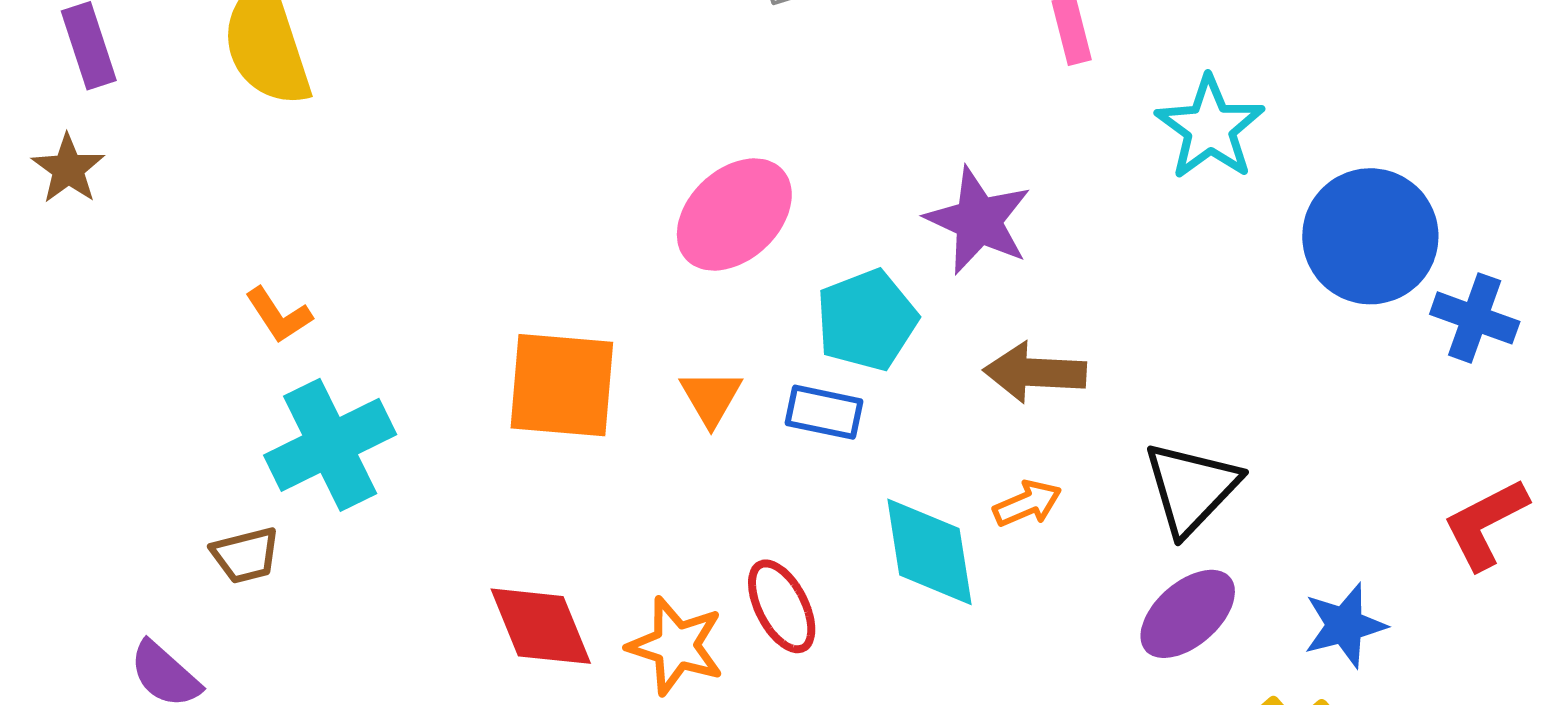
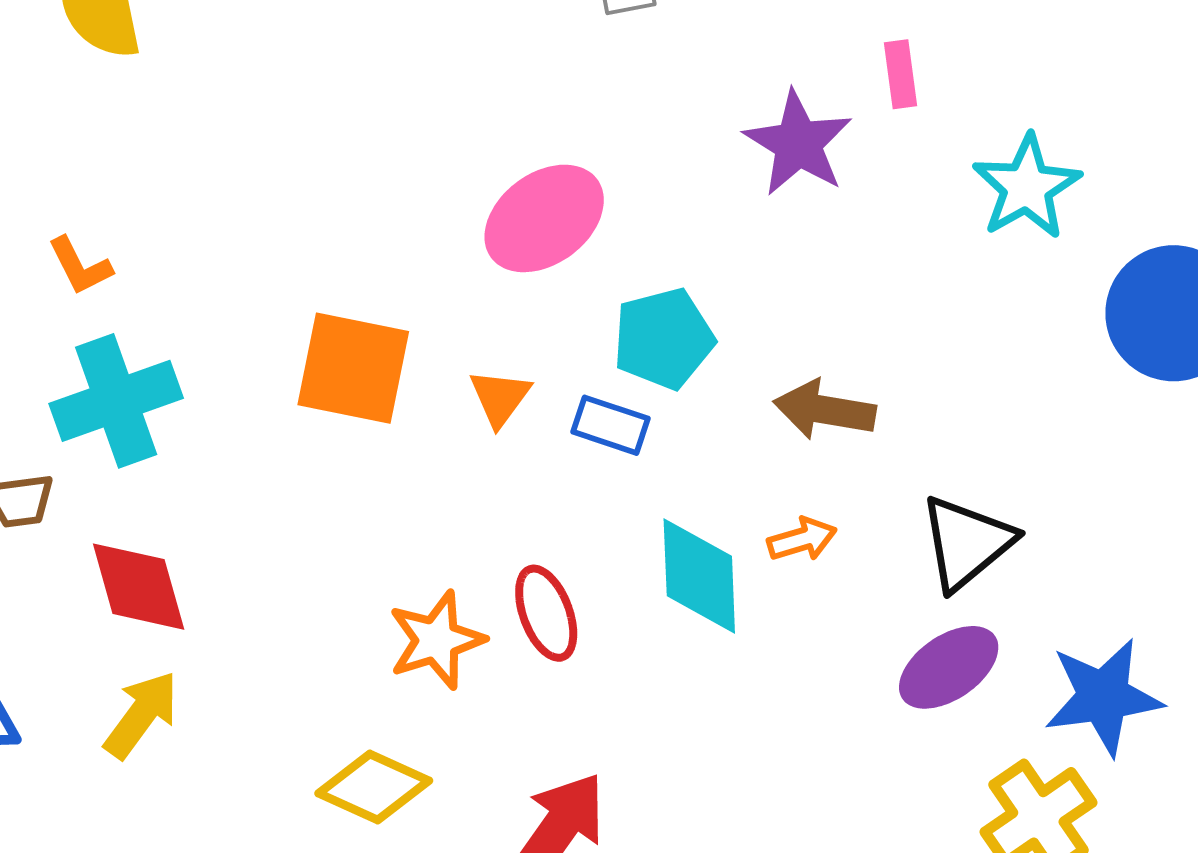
purple star: (978, 221) -> (798, 143), moved
blue star: (1345, 625) -> (1103, 697), size x1.4
red diamond: (541, 626) -> (139, 587), moved
orange star: (676, 646) -> (436, 640), turned 30

